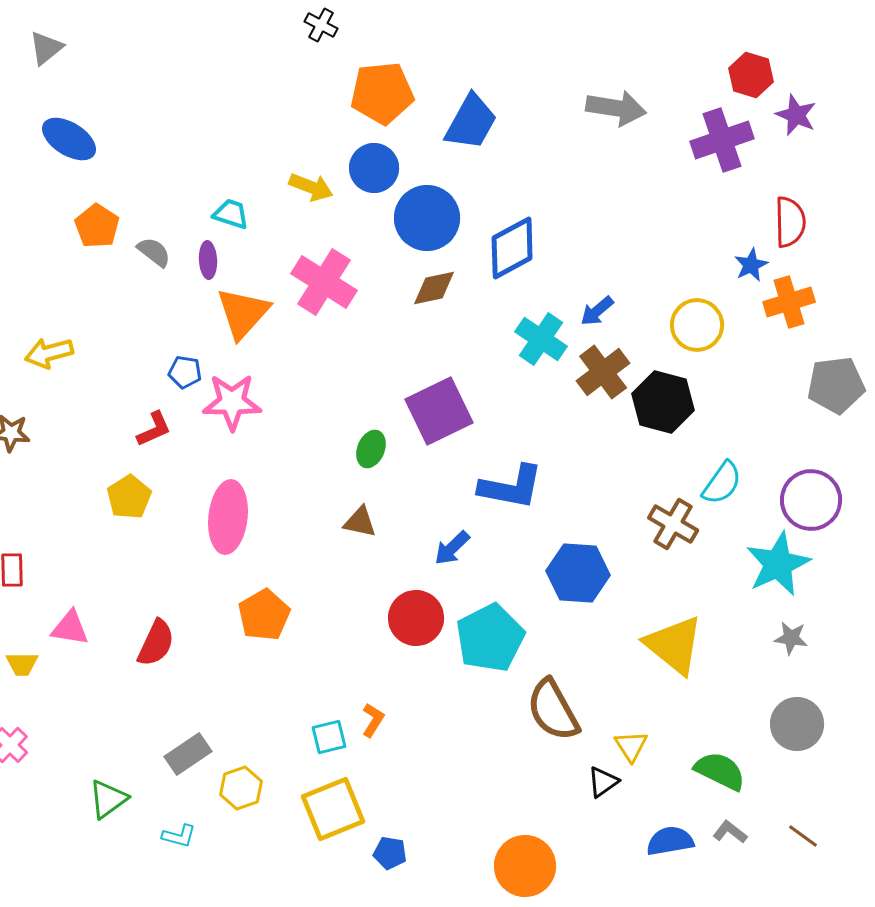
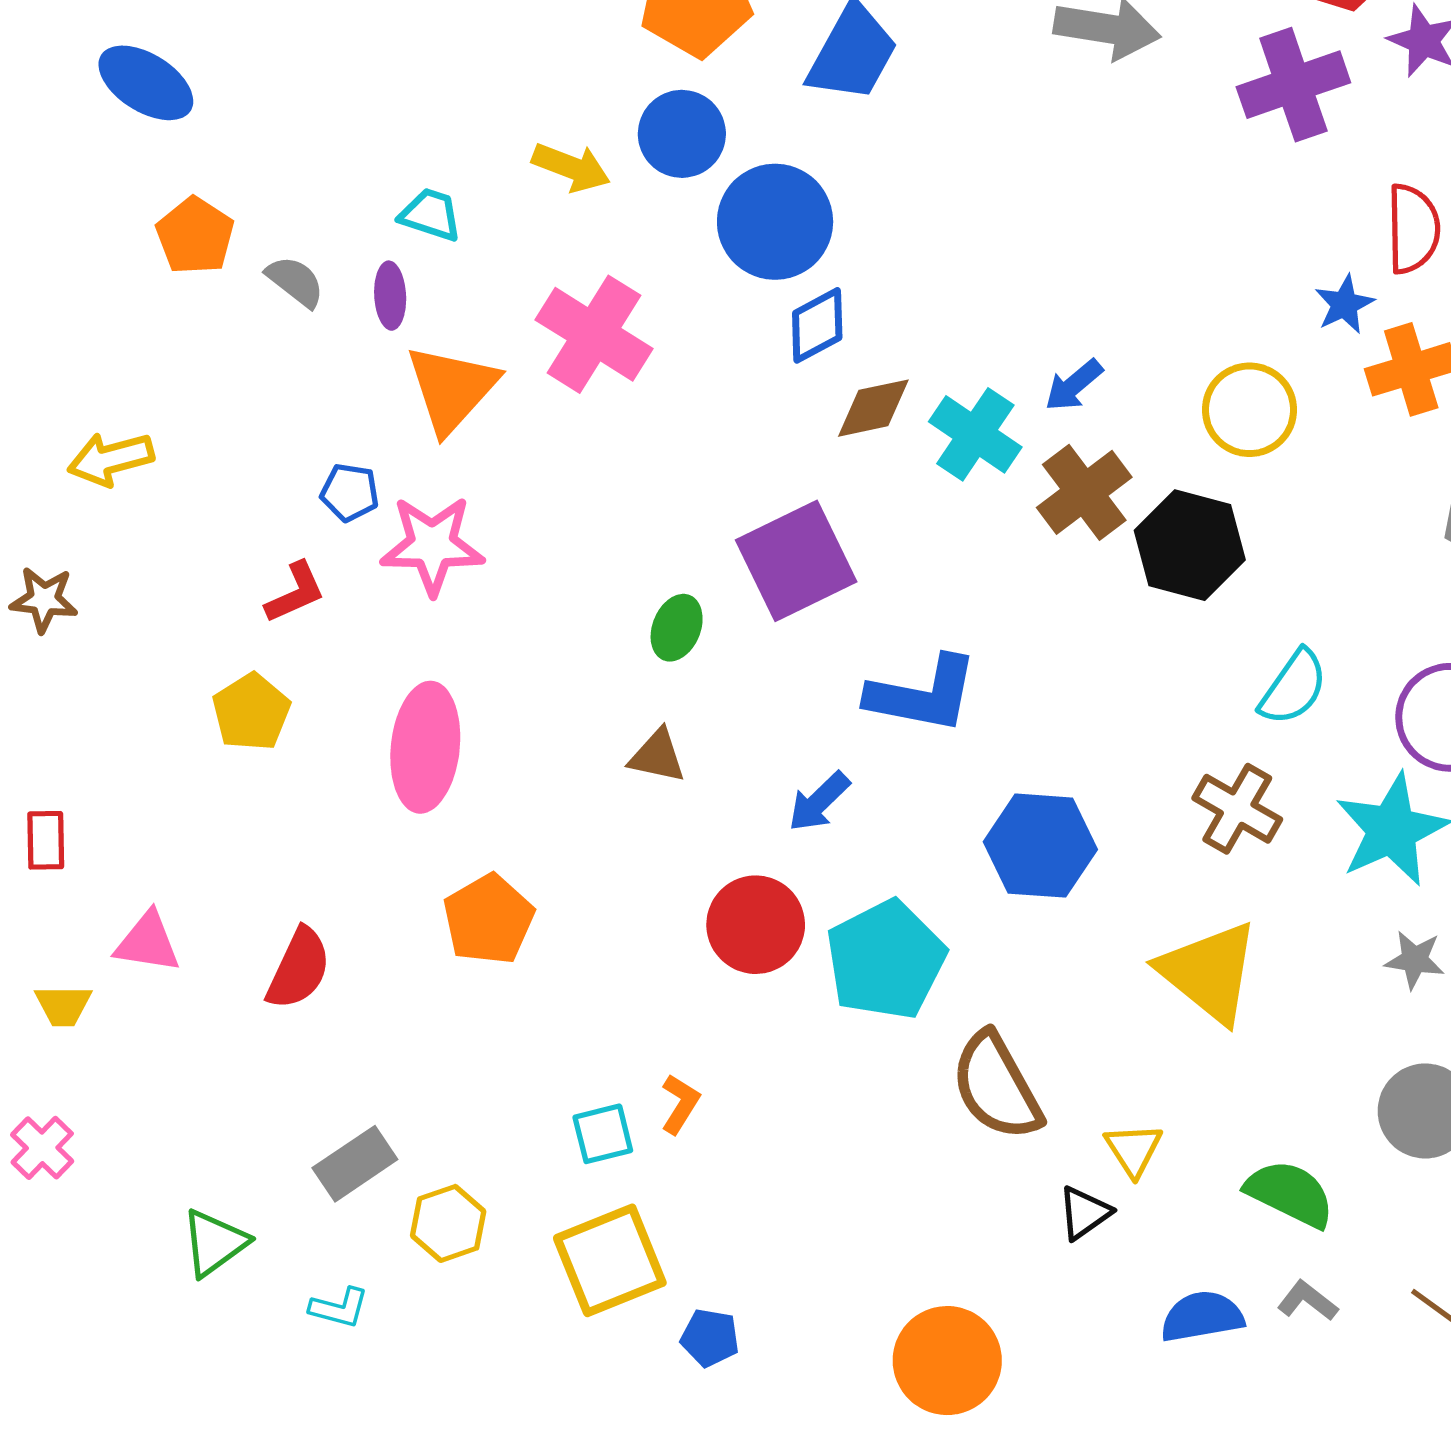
blue diamond: (512, 248) -> (817, 325), moved, size x0.7
brown diamond: (434, 288) -> (873, 408), moved
brown cross: (673, 524) -> (1237, 809), moved

